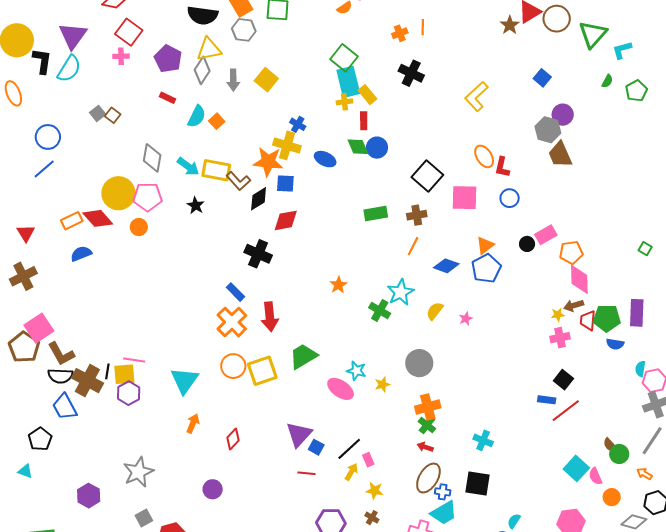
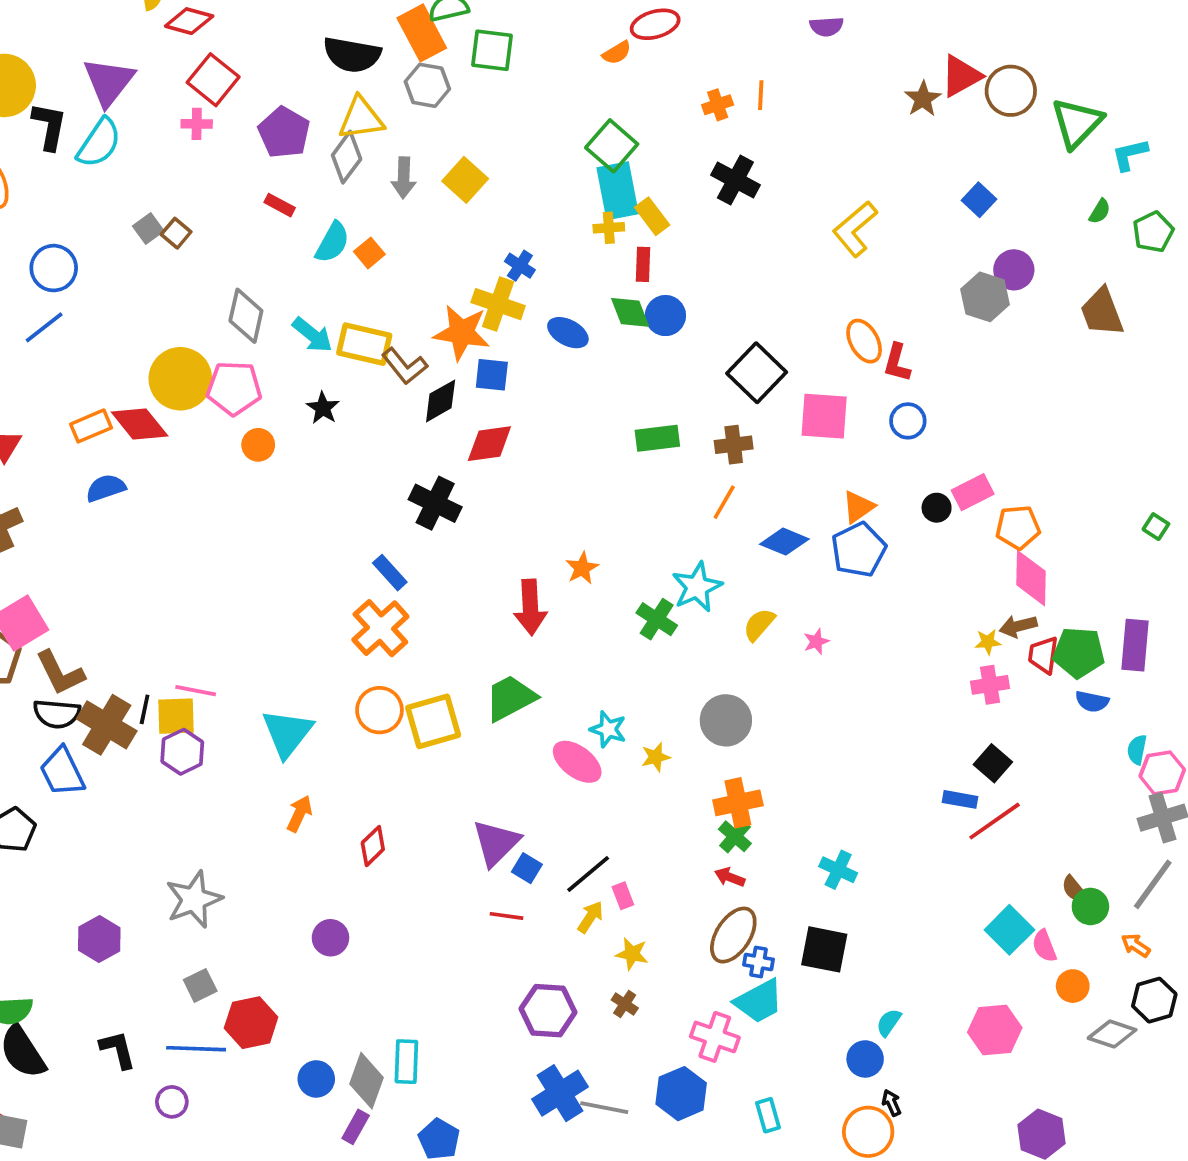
brown trapezoid: (560, 155) -> (1102, 312), moved
orange circle: (139, 227) -> (258, 445), moved
red arrow: (270, 317) -> (530, 607), moved

